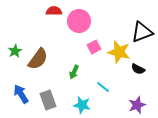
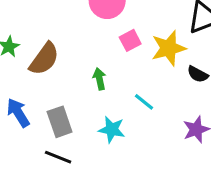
yellow star: (119, 52) -> (169, 48), turned -30
green arrow: (74, 72) -> (99, 79), turned 144

